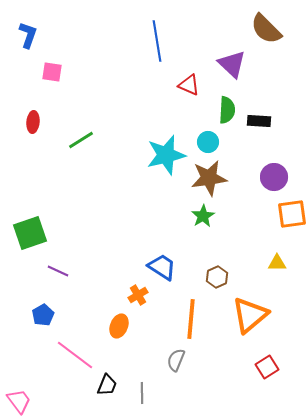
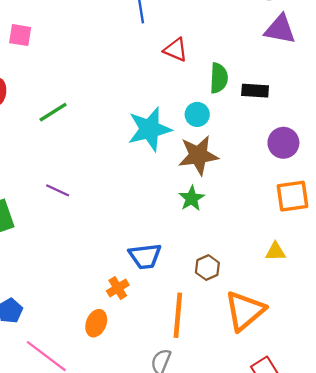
purple triangle: (232, 64) -> (280, 29), moved, turned -32
purple circle: (274, 177) -> (283, 143), moved
blue trapezoid: (162, 267) -> (145, 256), turned 140
purple line: (58, 271) -> (58, 190), moved

